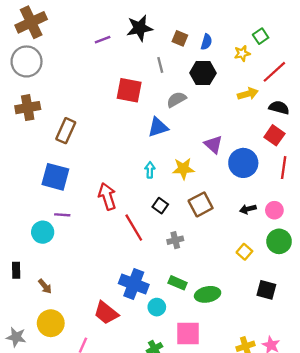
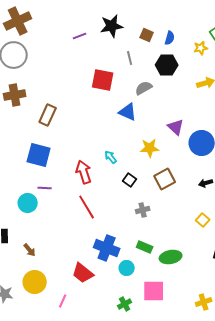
blue triangle: (158, 127) -> (128, 112), turned 42
cyan arrow: (150, 170) -> (111, 157), moved, turned -40
red line: (134, 228) -> (87, 207), moved

